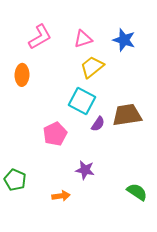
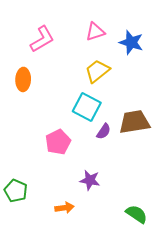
pink triangle: (83, 39) -> (95, 32), moved
green semicircle: (137, 192) -> (137, 214), moved

